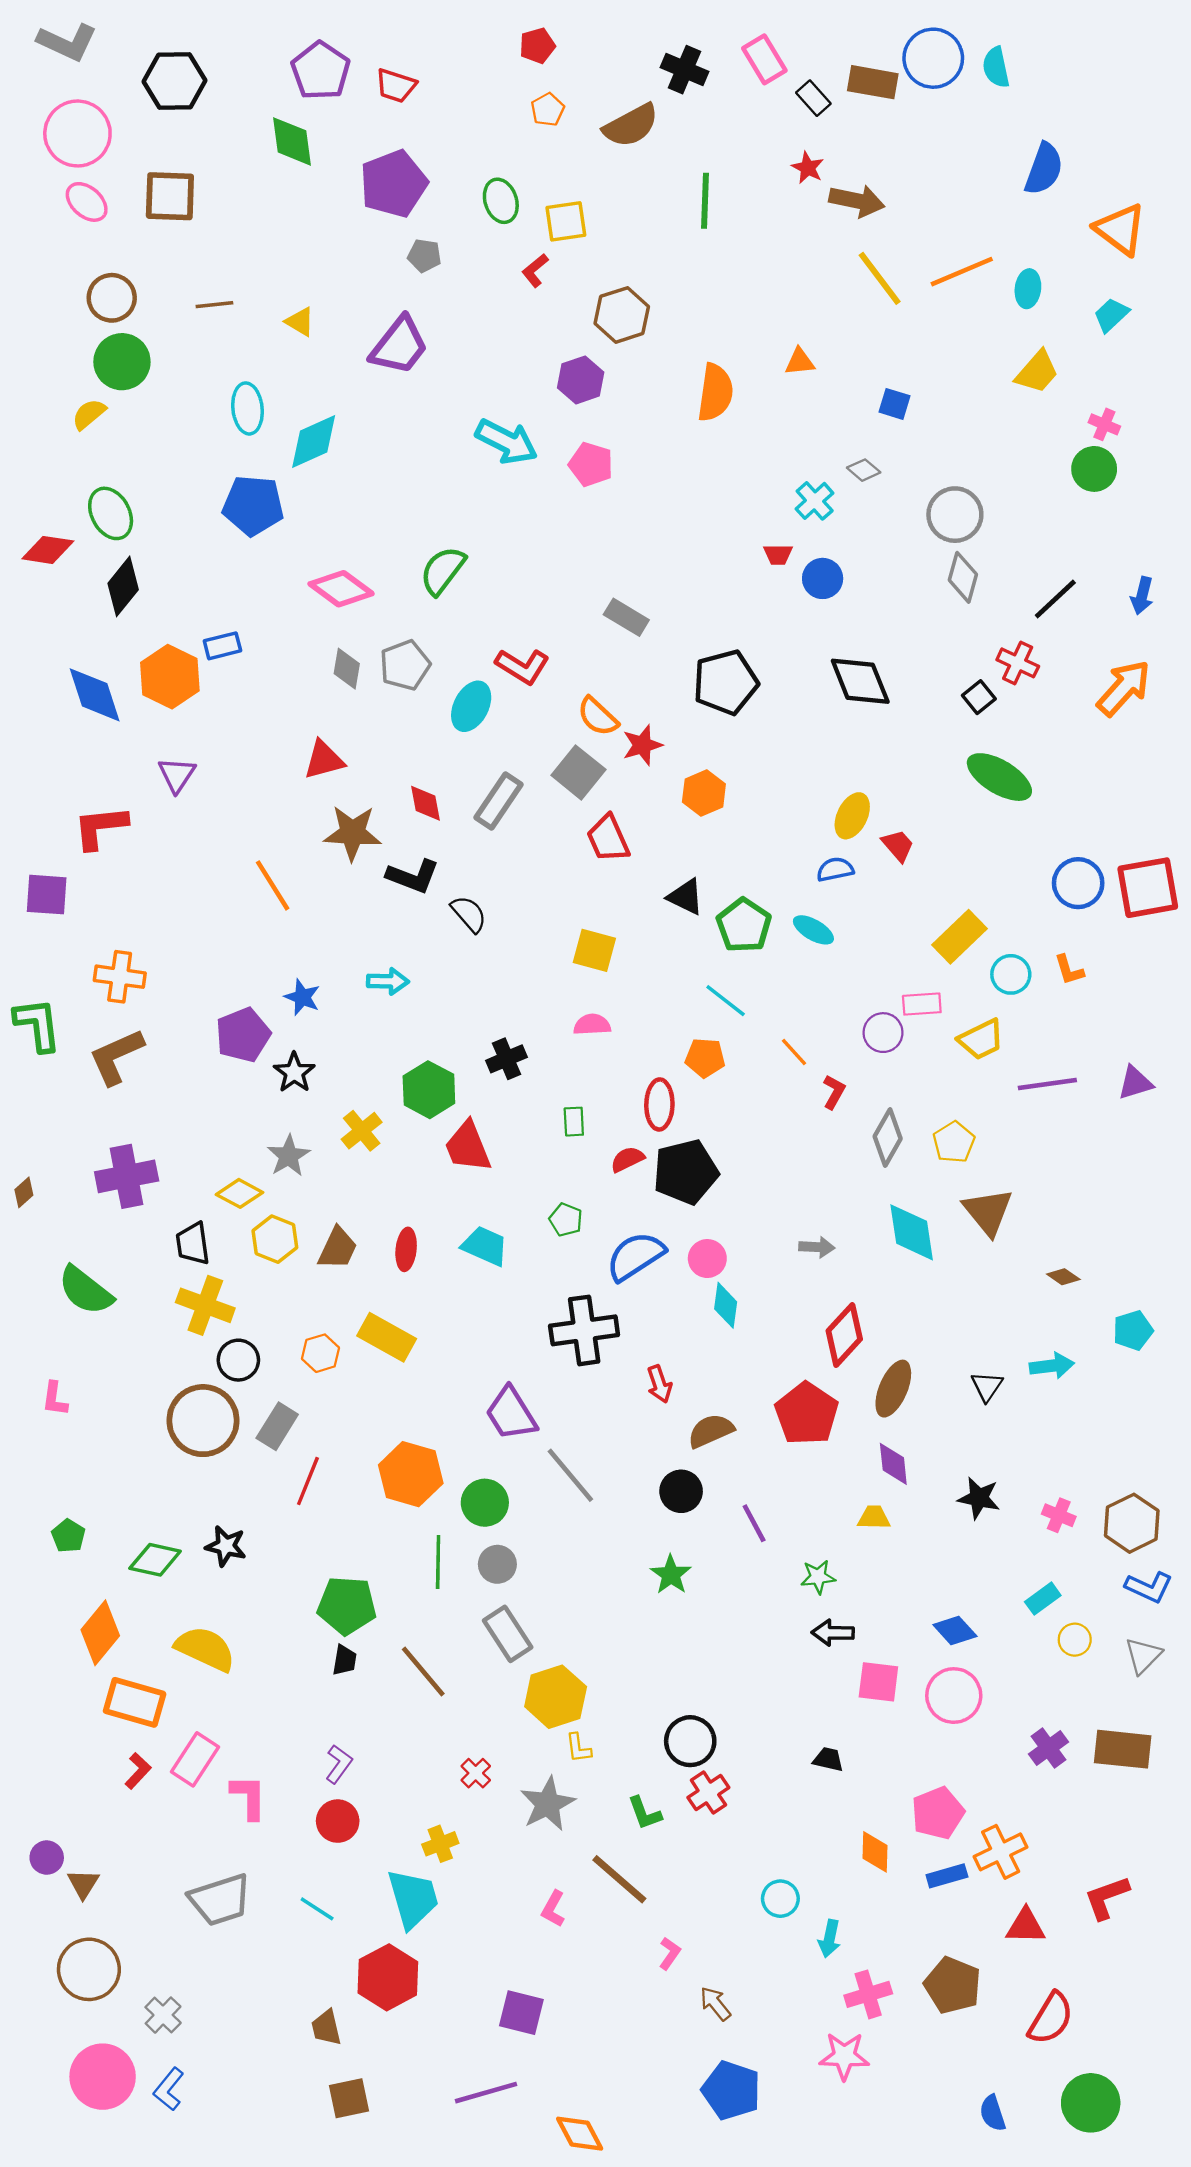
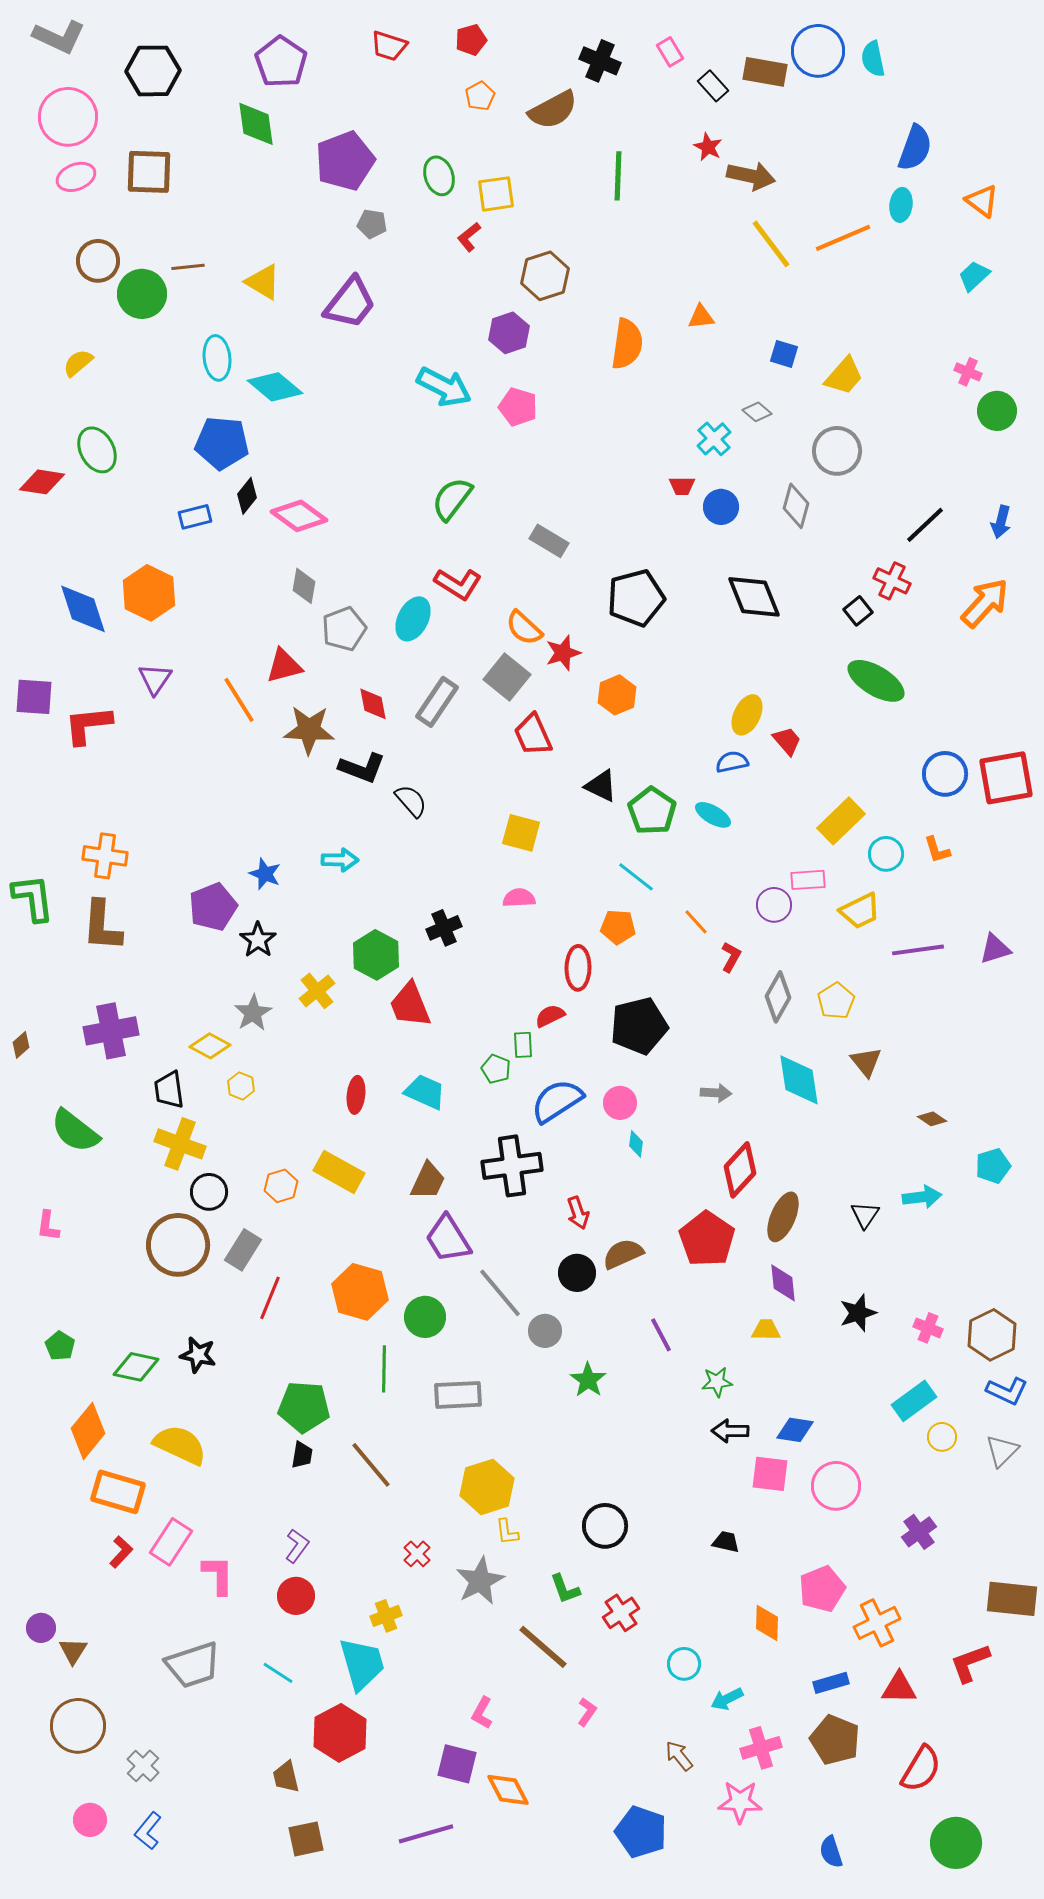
pink rectangle: (764, 59) -> (670, 52), size x0.7
red trapezoid: (396, 86) -> (389, 46), moved
pink ellipse: (87, 202) -> (76, 177), turned -63
orange triangle: (1120, 229) -> (982, 201), size x0.7
cyan ellipse: (1028, 289) -> (901, 205), moved
yellow triangle: (300, 322) -> (263, 282), size x1.4
green circle: (122, 362) -> (142, 294), moved
yellow trapezoid: (1037, 372) -> (844, 376), moved
cyan diamond: (314, 442) -> (275, 387), turned 64
green circle: (1094, 469) -> (997, 411), moved
green semicircle: (443, 570) -> (452, 499), moved
gray diamond: (963, 577) -> (796, 506), moved
black diamond: (123, 586) -> (247, 496), moved, size x0.7
blue rectangle: (222, 646) -> (195, 517), moved
gray pentagon: (405, 665) -> (344, 629), moved
orange line: (273, 885) -> (239, 700), moved
purple square: (47, 895) -> (34, 697), moved
brown L-shape: (116, 1057) -> (102, 926), turned -62
green rectangle: (574, 1122) -> (523, 1045), moved
black pentagon: (686, 1172) -> (639, 1026), moved
brown triangle: (988, 1212) -> (866, 1062), size x0.7
yellow hexagon: (275, 1239) -> (241, 1086), size x0.7
brown trapezoid: (338, 1248) -> (428, 1181), moved
cyan diamond: (726, 1305) -> (636, 1144), size x0.7
black circle: (681, 1491) -> (577, 1273), moved
black star: (979, 1498) -> (858, 1313), turned -30
gray circle: (497, 1564) -> (545, 1331), moved
cyan rectangle: (1043, 1599) -> (914, 1401), size x1.4
blue diamond: (955, 1630) -> (795, 1430), moved, turned -39
gray rectangle: (508, 1634) -> (458, 1395), moved, turned -60
brown rectangle: (1123, 1749) -> (1012, 1599), moved
red cross: (708, 1793) -> (621, 1613), moved
blue rectangle: (947, 1876) -> (831, 1683), moved
pink L-shape: (553, 1909) -> (482, 1713), moved
cyan arrow: (829, 1939) -> (727, 1699), turned 52
brown arrow: (715, 2004) -> (679, 1756), moved
pink circle: (103, 2077) -> (90, 1820), size x0.6
blue semicircle: (993, 2113) -> (831, 1852), moved
orange diamond: (580, 2134) -> (508, 1790), moved

